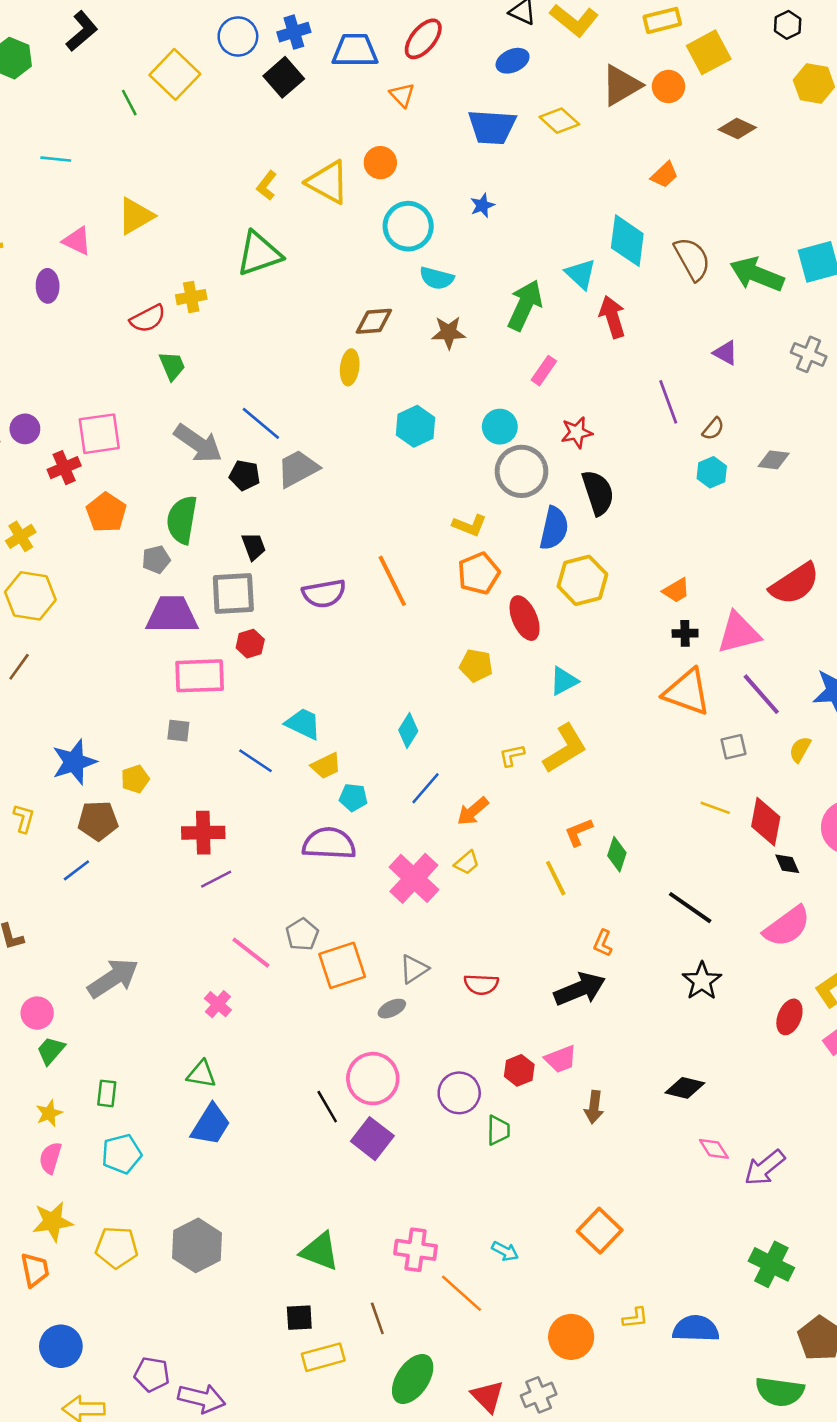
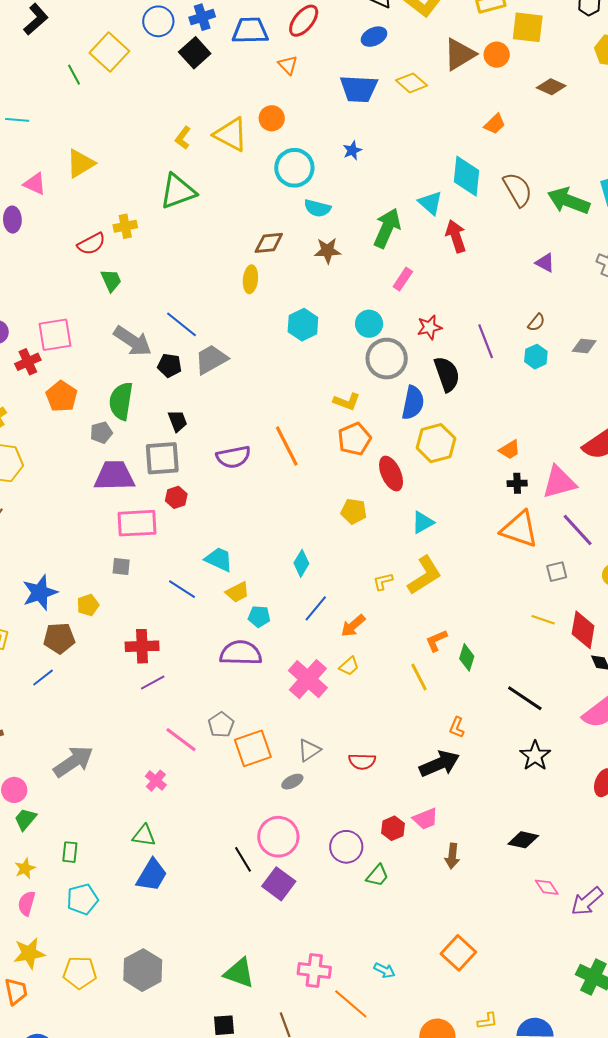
yellow square: (709, 52) -> (528, 27), turned 36
purple line: (668, 402) -> (486, 341), moved
green trapezoid: (498, 1130) -> (377, 876), turned 40

